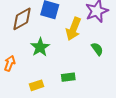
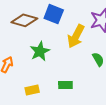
brown diamond: (22, 19) -> (24, 20), turned 40

